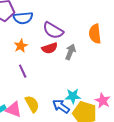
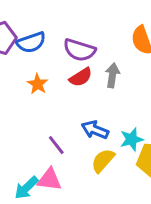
purple line: (23, 71) -> (56, 145), moved
yellow semicircle: (32, 104) -> (103, 161), moved, turned -96
blue arrow: (61, 106) -> (95, 130), moved

